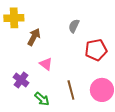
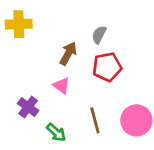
brown arrow: (34, 37) -> (68, 54), moved
red pentagon: (96, 50) -> (107, 67), moved

